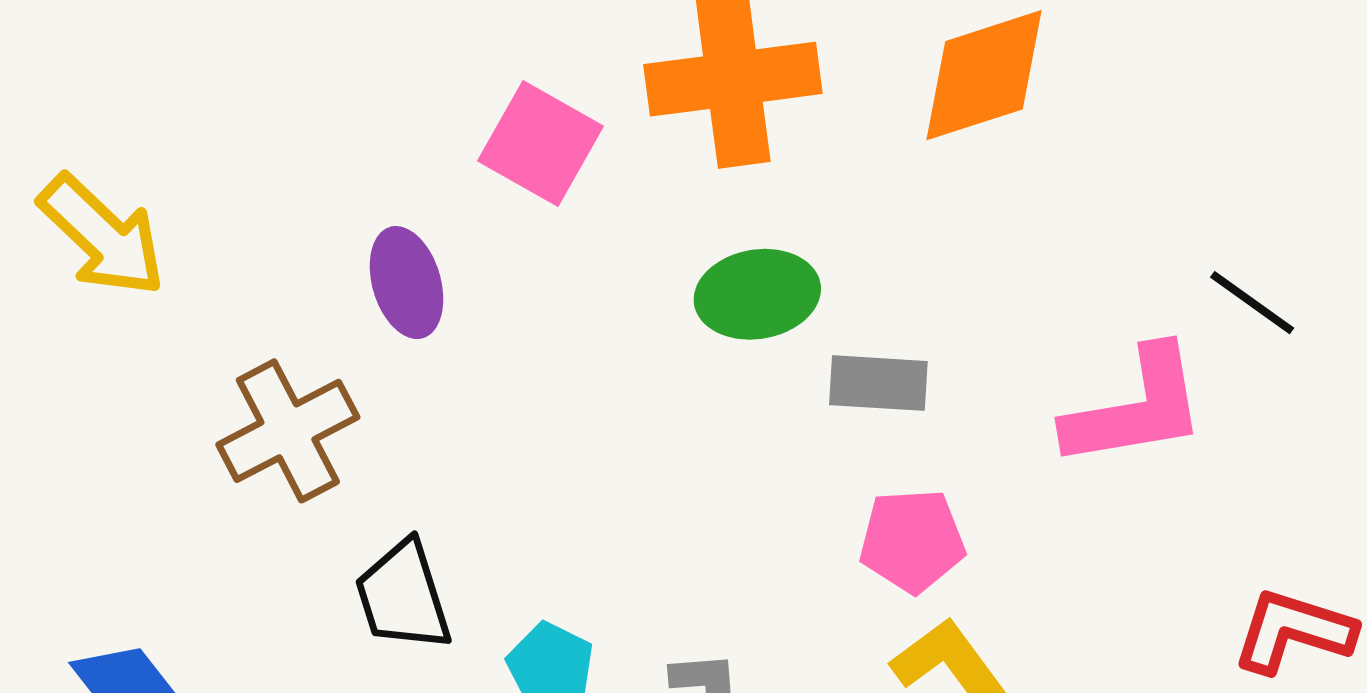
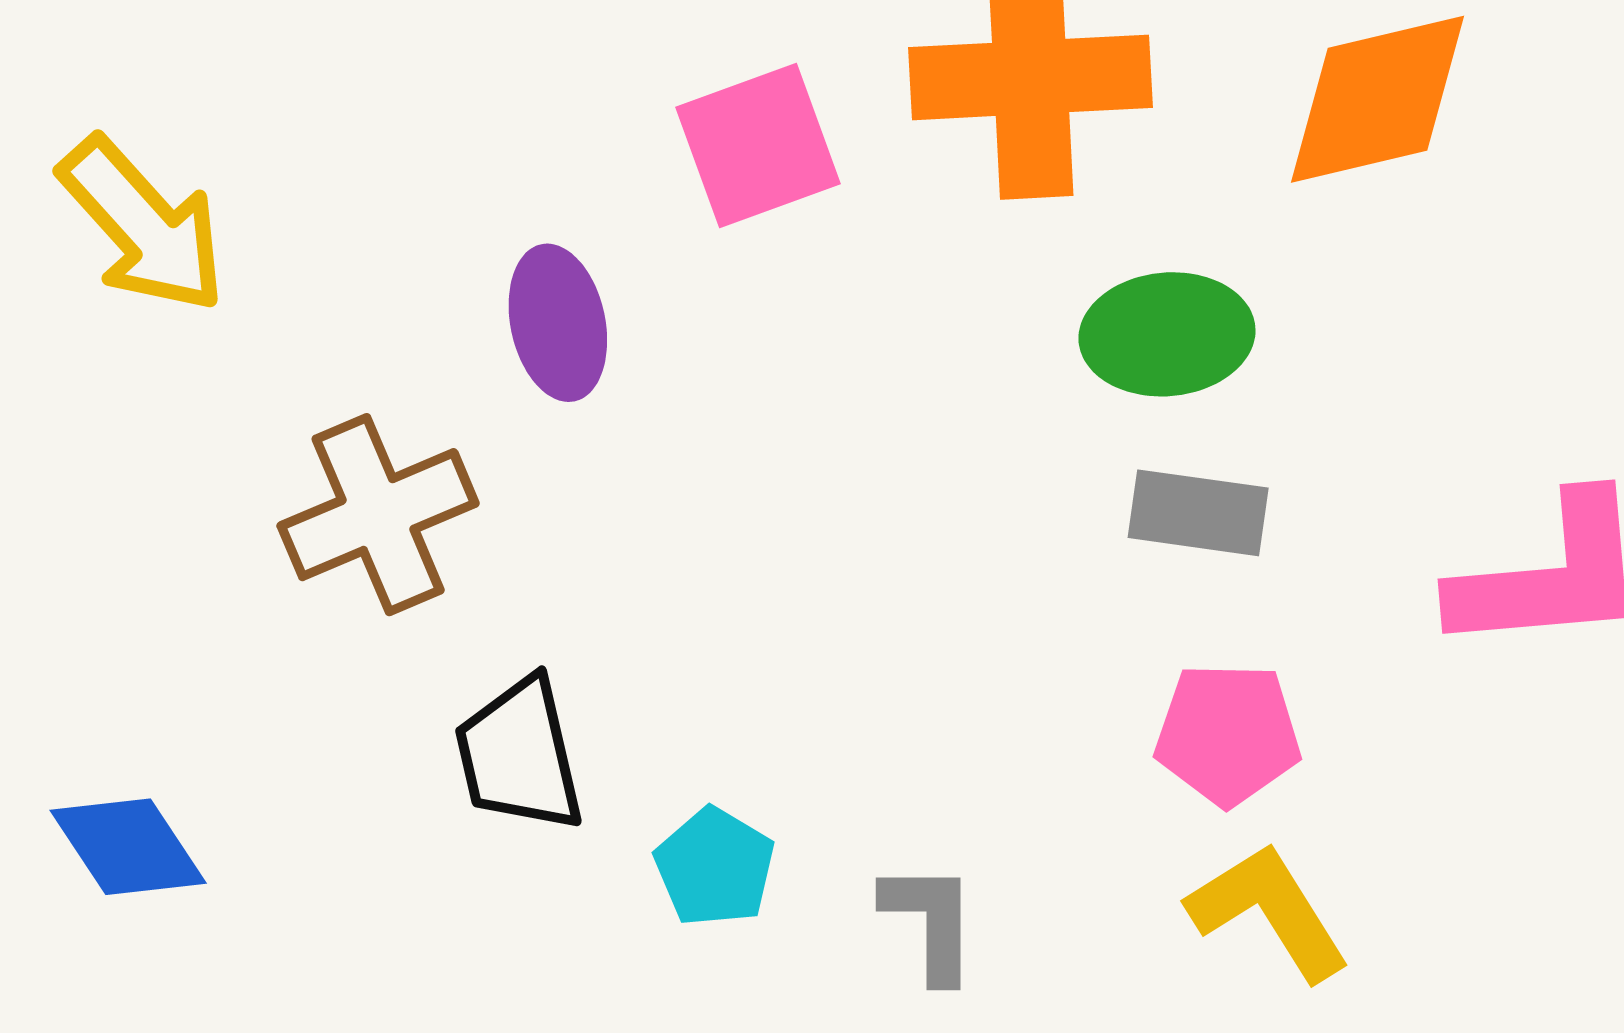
pink square: (541, 144) -> (758, 146), turned 36
green ellipse: (757, 294) -> (1167, 334), moved

